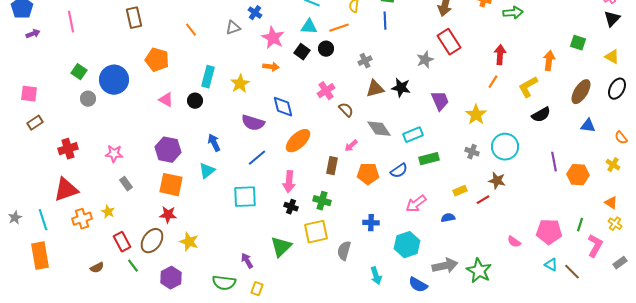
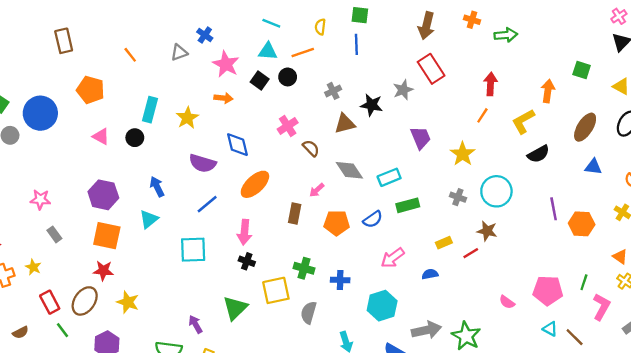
black star: (401, 88) -> (372, 105), moved
green cross: (322, 201) -> (304, 268), moved

